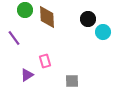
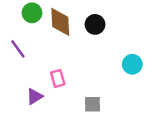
black circle: (88, 19) -> (95, 24), moved
cyan circle: (103, 32) -> (132, 64), moved

